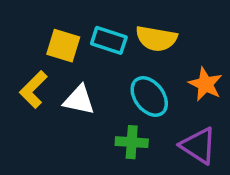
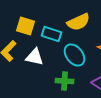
yellow semicircle: (156, 39) -> (78, 22), turned -35
cyan rectangle: (109, 40) -> (51, 34), moved

